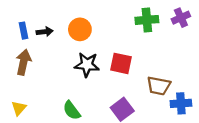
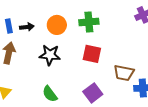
green cross: (147, 20) -> (89, 22), moved
black star: (87, 65) -> (50, 55), moved

